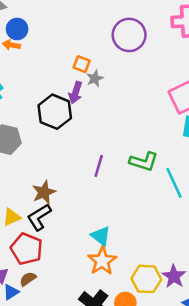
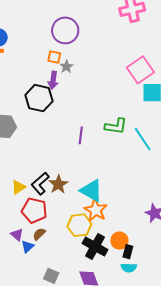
purple circle: (129, 35) -> (65, 30), moved
brown star: (44, 192) -> (58, 184), moved
cyan triangle: (101, 236) -> (91, 191), size x1.4
yellow hexagon: (146, 279) -> (79, 225), moved

